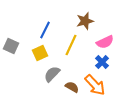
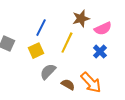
pink semicircle: (105, 42) -> (103, 29), moved
blue cross: (102, 62) -> (100, 52), moved

